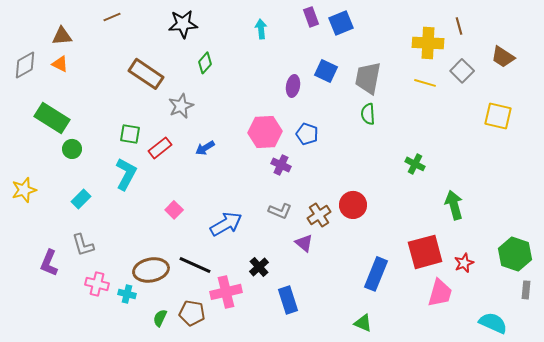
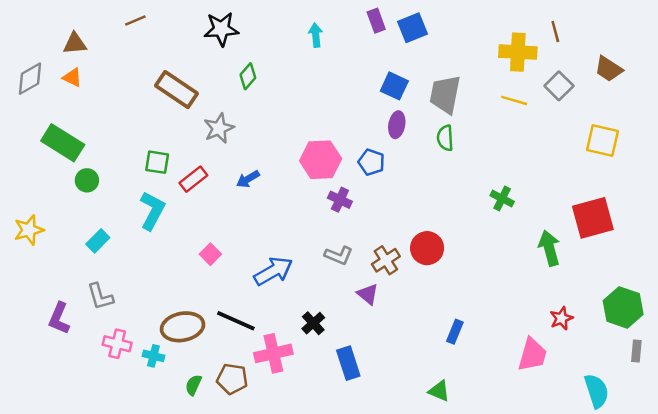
purple ellipse: (293, 86) -> (397, 125), moved
red square: (425, 252) -> (593, 218), moved
blue rectangle: (376, 274) -> (455, 332), size x0.6
cyan semicircle: (493, 323) -> (596, 391), turned 48

